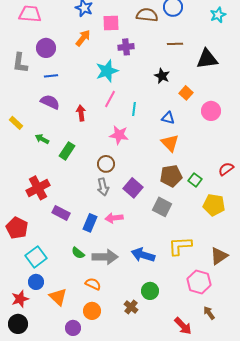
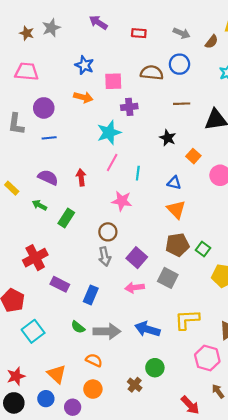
orange arrow: (83, 38) -> (83, 97), turned 66
purple semicircle: (50, 102) -> (48, 177), moved
pink arrow: (114, 218) -> (135, 288), moved
blue circle: (36, 282) -> (46, 399), moved

